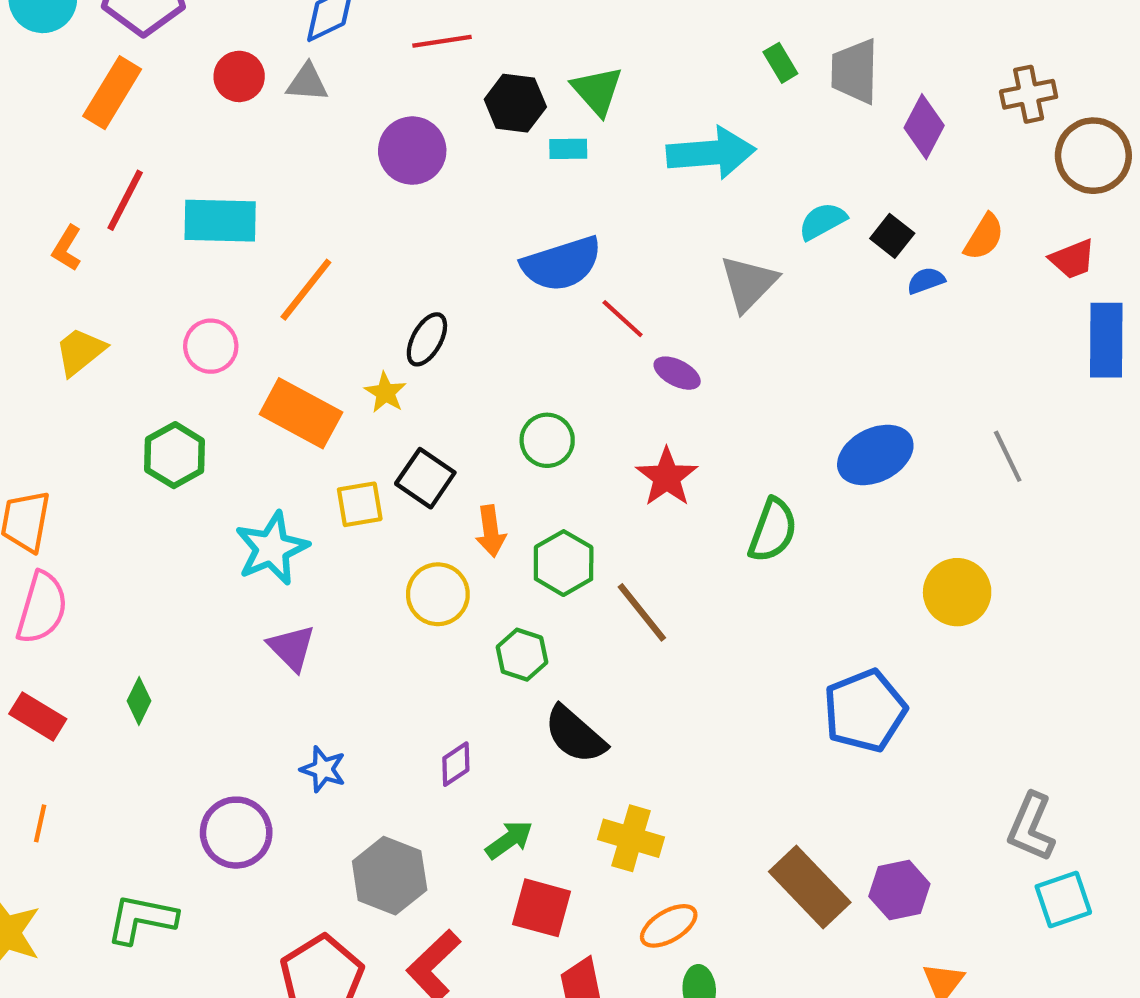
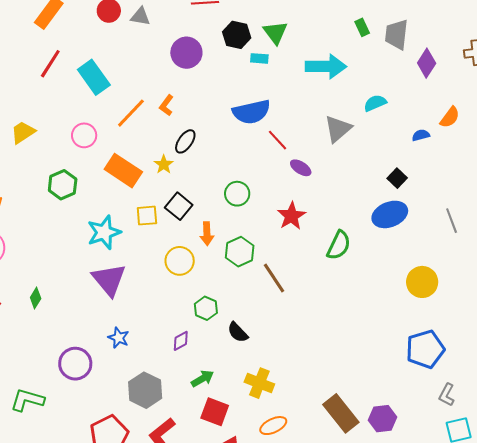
cyan rectangle: (220, 221) -> (94, 77), turned 48
black square: (892, 236) -> (397, 178), moved
orange L-shape: (67, 248) -> (166, 105), moved
purple triangle: (292, 648) -> (109, 280), size x1.5
green hexagon: (522, 655) -> (206, 308), moved
blue pentagon: (865, 711) -> (425, 349), moved
black semicircle: (575, 735) -> (238, 332), size x0.7
gray L-shape: (1031, 827) -> (447, 395), size x0.7

